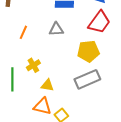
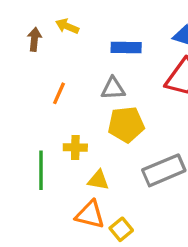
yellow pentagon: (88, 51) -> (126, 124), moved
yellow cross: (33, 65) -> (75, 147), turned 32

